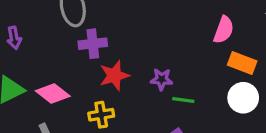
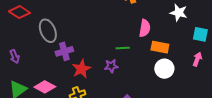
green line: (183, 100) -> (123, 48), moved

